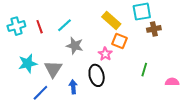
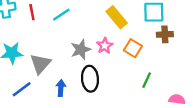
orange square: (120, 41) -> (133, 48), moved
gray star: (75, 46) -> (81, 50), moved, turned 30
pink star: (105, 54) -> (105, 46), moved

